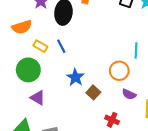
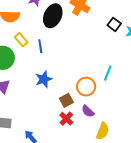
brown square: (93, 92) -> (66, 100), moved
red cross: (112, 120) -> (66, 119), moved

